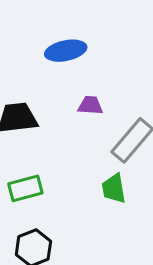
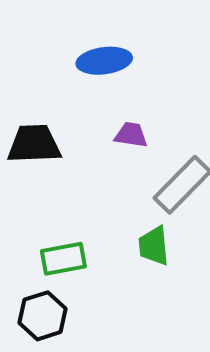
green rectangle: (25, 188) -> (63, 259), moved

